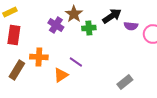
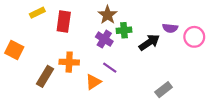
black arrow: (112, 16) -> (149, 42), moved
purple cross: (56, 25) -> (104, 39), moved
red rectangle: (14, 35) -> (64, 22), moved

